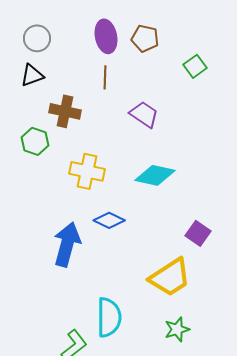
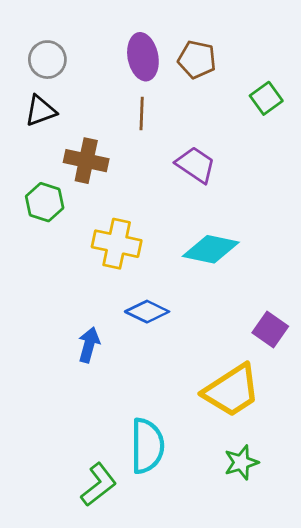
blue arrow: (67, 244) -> (89, 345), size x0.6

